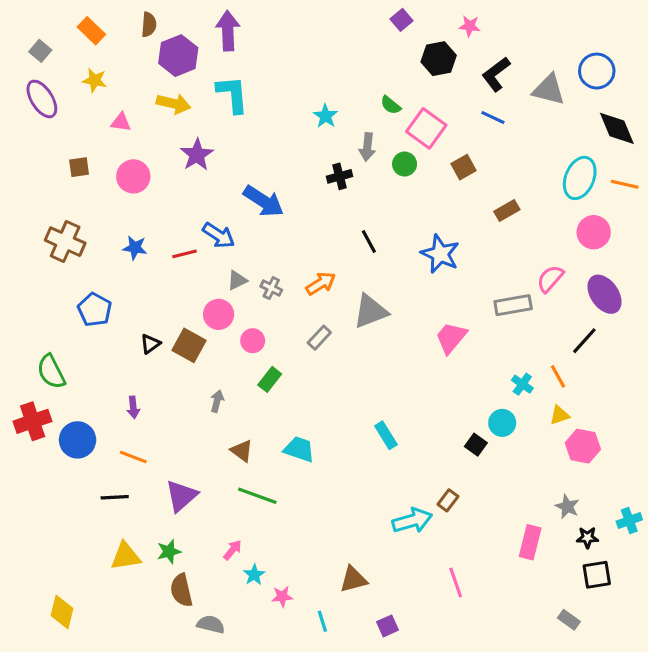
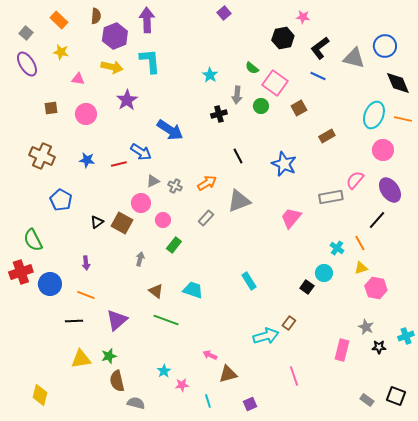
purple square: (401, 20) -> (224, 13), moved
pink arrow: (233, 550) -> (210, 355), moved, turned -104
black square: (597, 575) -> (396, 396), moved, turned 30

